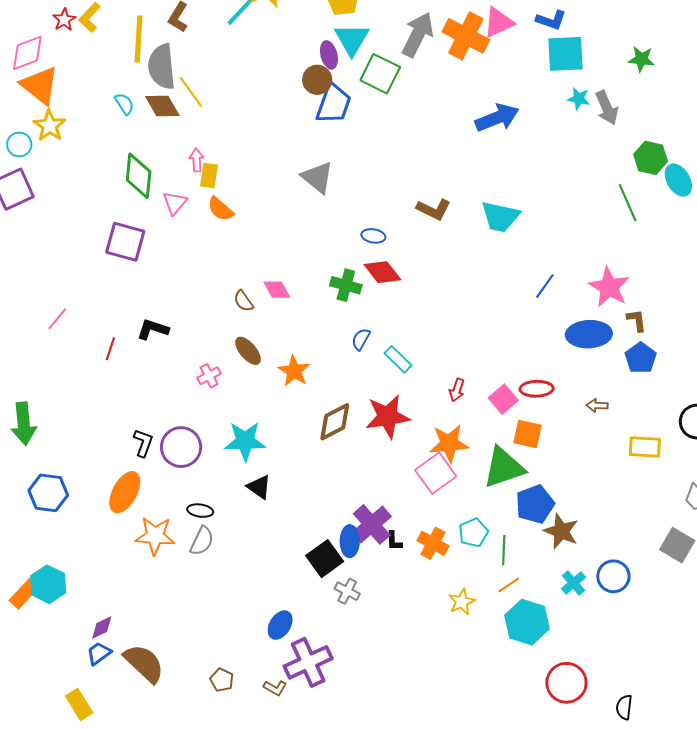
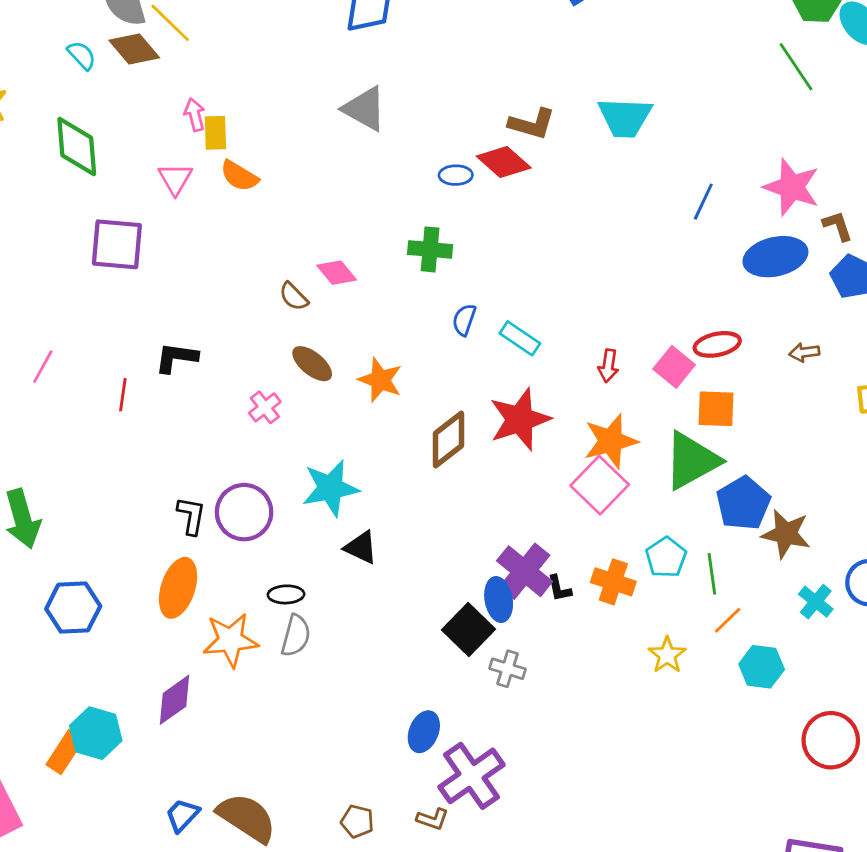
green diamond: (139, 176) -> (77, 146), moved
red diamond: (382, 272) -> (504, 162), moved
cyan hexagon: (527, 622) -> (762, 667), size x0.7
purple diamond: (102, 627) -> (174, 700), moved, size x1.4

